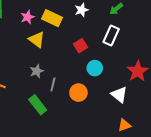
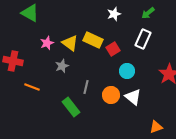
pink star: (27, 17) -> (47, 43), moved
yellow rectangle: (52, 18) -> (93, 40), moved
gray star: (37, 71) -> (62, 66), moved
white triangle: (119, 95) -> (133, 97), moved

